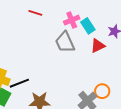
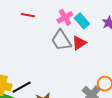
red triangle: (98, 46) -> (79, 43), moved

